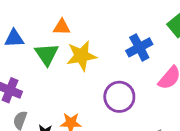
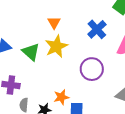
orange triangle: (62, 27) -> (54, 23), moved, turned -48

